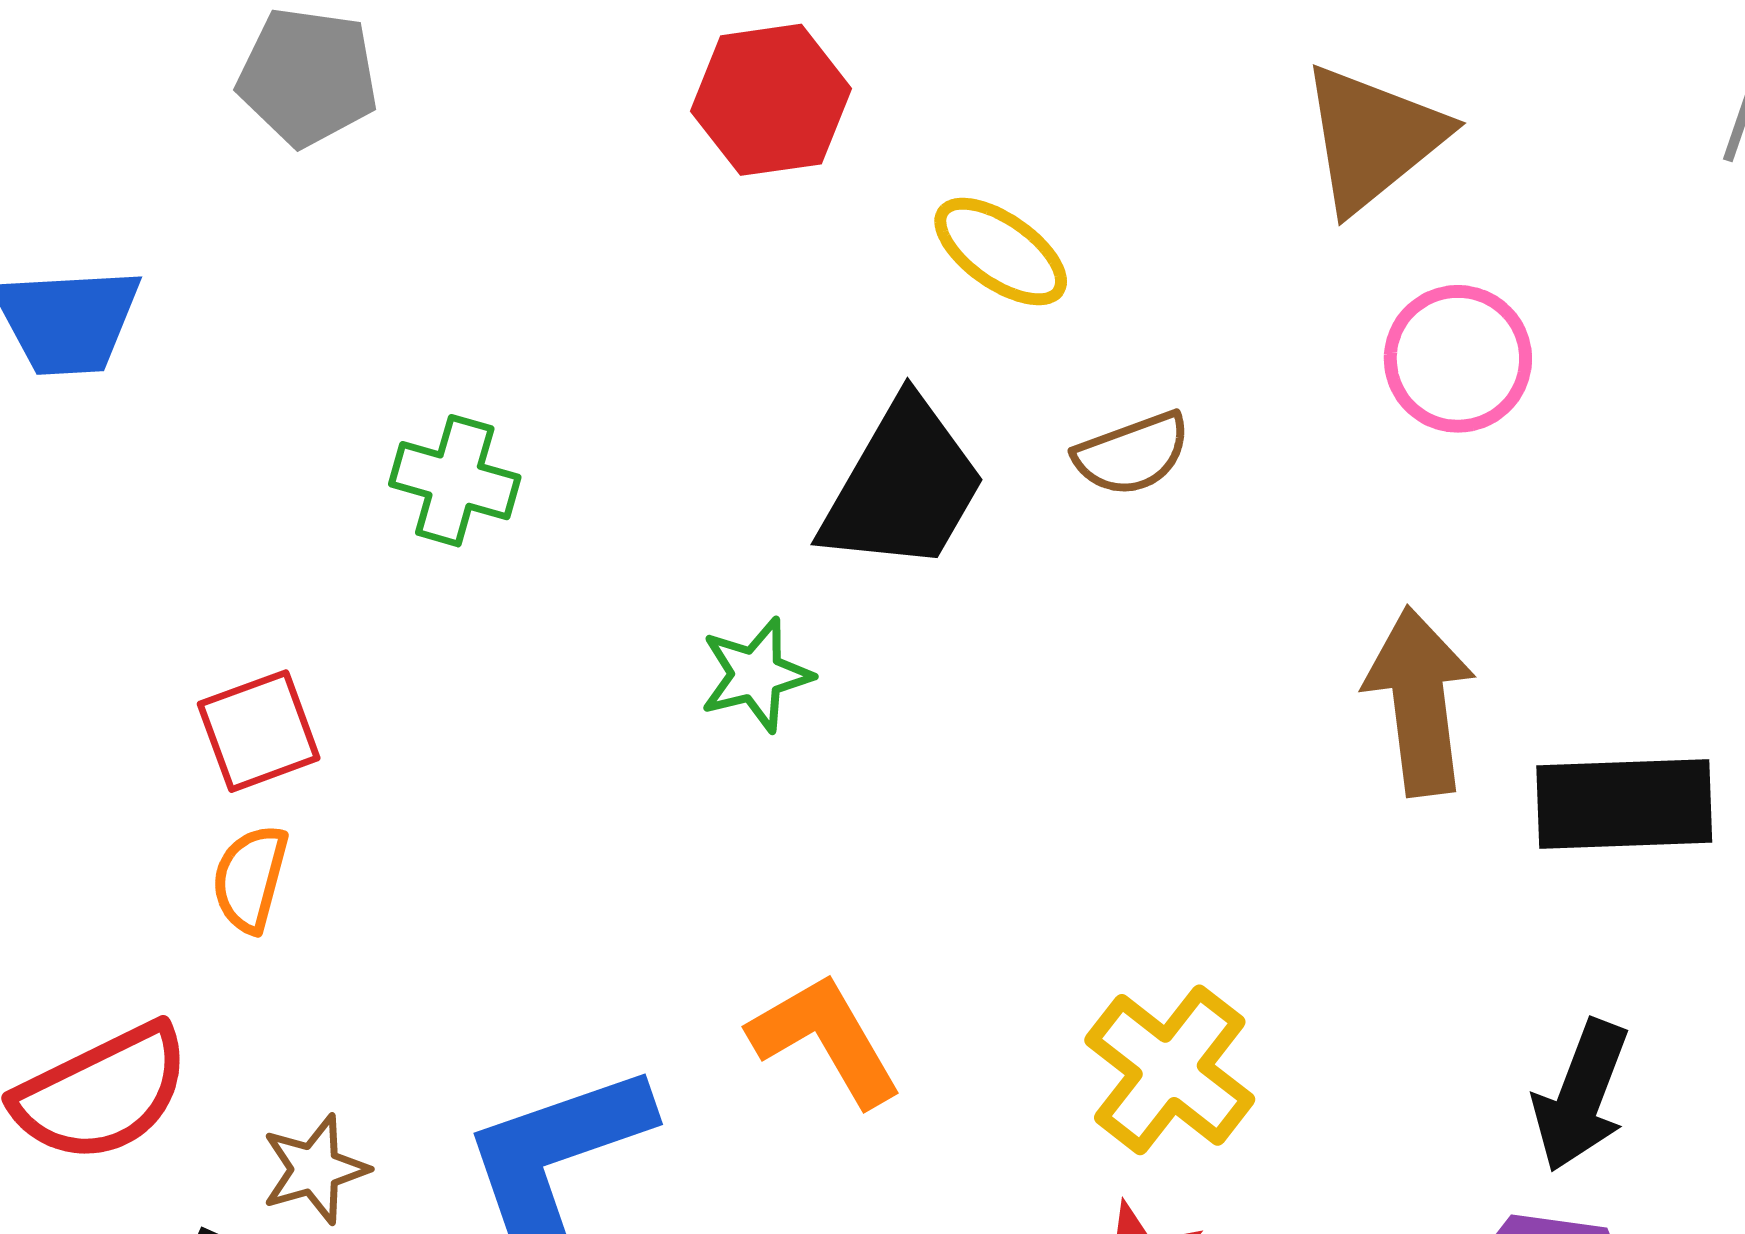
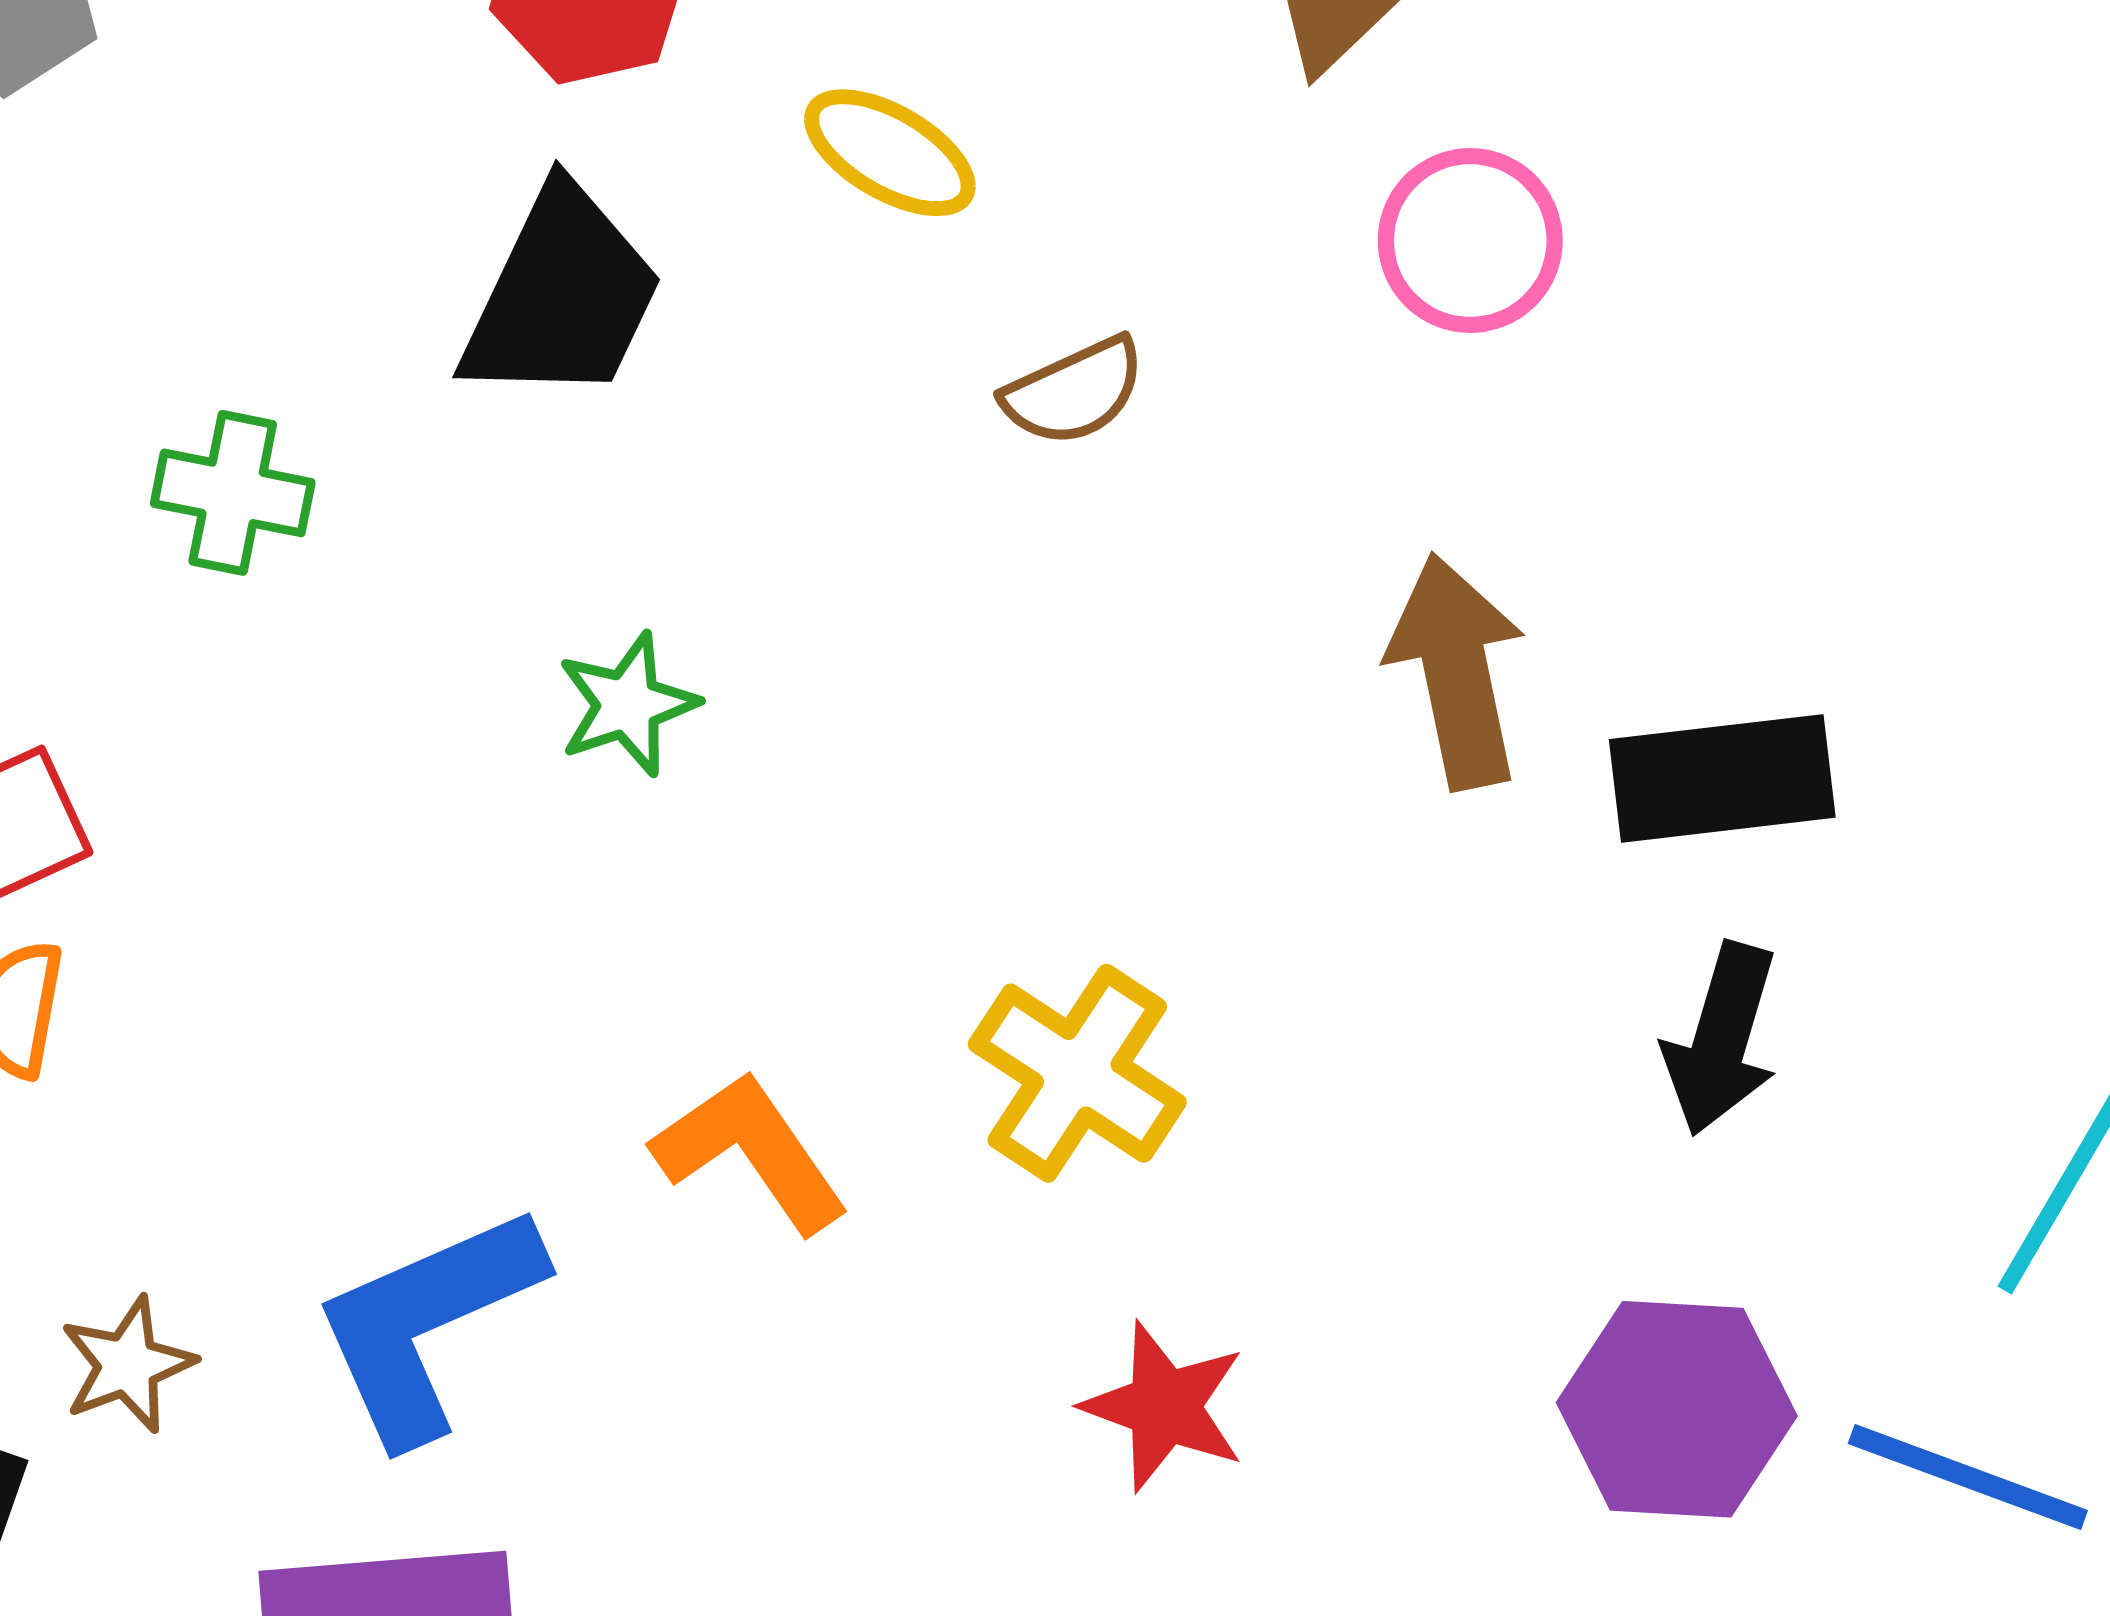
black trapezoid: (903, 486) -> (562, 296), moved
yellow cross: (1170, 1070) -> (1077, 1073), moved
black arrow: (1581, 1096) -> (1721, 1039), moved

